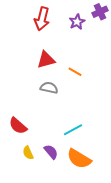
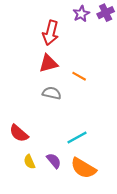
red arrow: (42, 19) -> (51, 33), moved
purple star: (77, 22) -> (81, 14), moved

